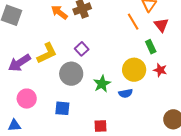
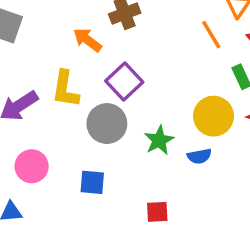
orange arrow: (59, 12) -> (87, 40), moved
purple square: (82, 49) -> (124, 82), size x1.5
yellow L-shape: (47, 53) -> (65, 89), turned 125

